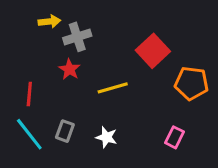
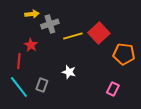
red star: (69, 69) -> (31, 45), moved
yellow line: (113, 88) -> (73, 36), moved
white star: (107, 137) -> (69, 72), moved

